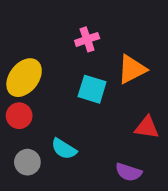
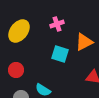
yellow ellipse: (24, 78) -> (19, 31), moved

